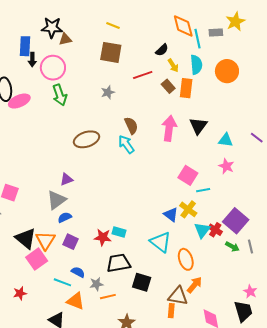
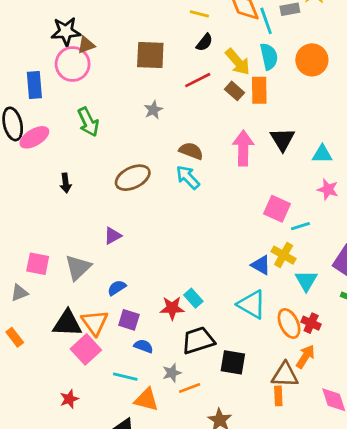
yellow line: (113, 26) -> (199, 14), moved
blue rectangle: (25, 46) -> (34, 85), moved
black semicircle: (162, 50) -> (204, 42), moved
black arrow: (32, 60) -> (66, 183), moved
yellow arrow: (173, 65) -> (238, 62), size x1.5
pink circle: (53, 68) -> (73, 64), moved
brown semicircle: (131, 126) -> (191, 151), turned -36
gray triangle: (56, 200) -> (78, 267), moved
red cross: (215, 230) -> (311, 323), moved
cyan rectangle: (119, 232) -> (193, 298), turned 40
black triangle: (26, 238) -> (67, 323), turned -30
blue semicircle: (78, 272) -> (143, 346), moved

